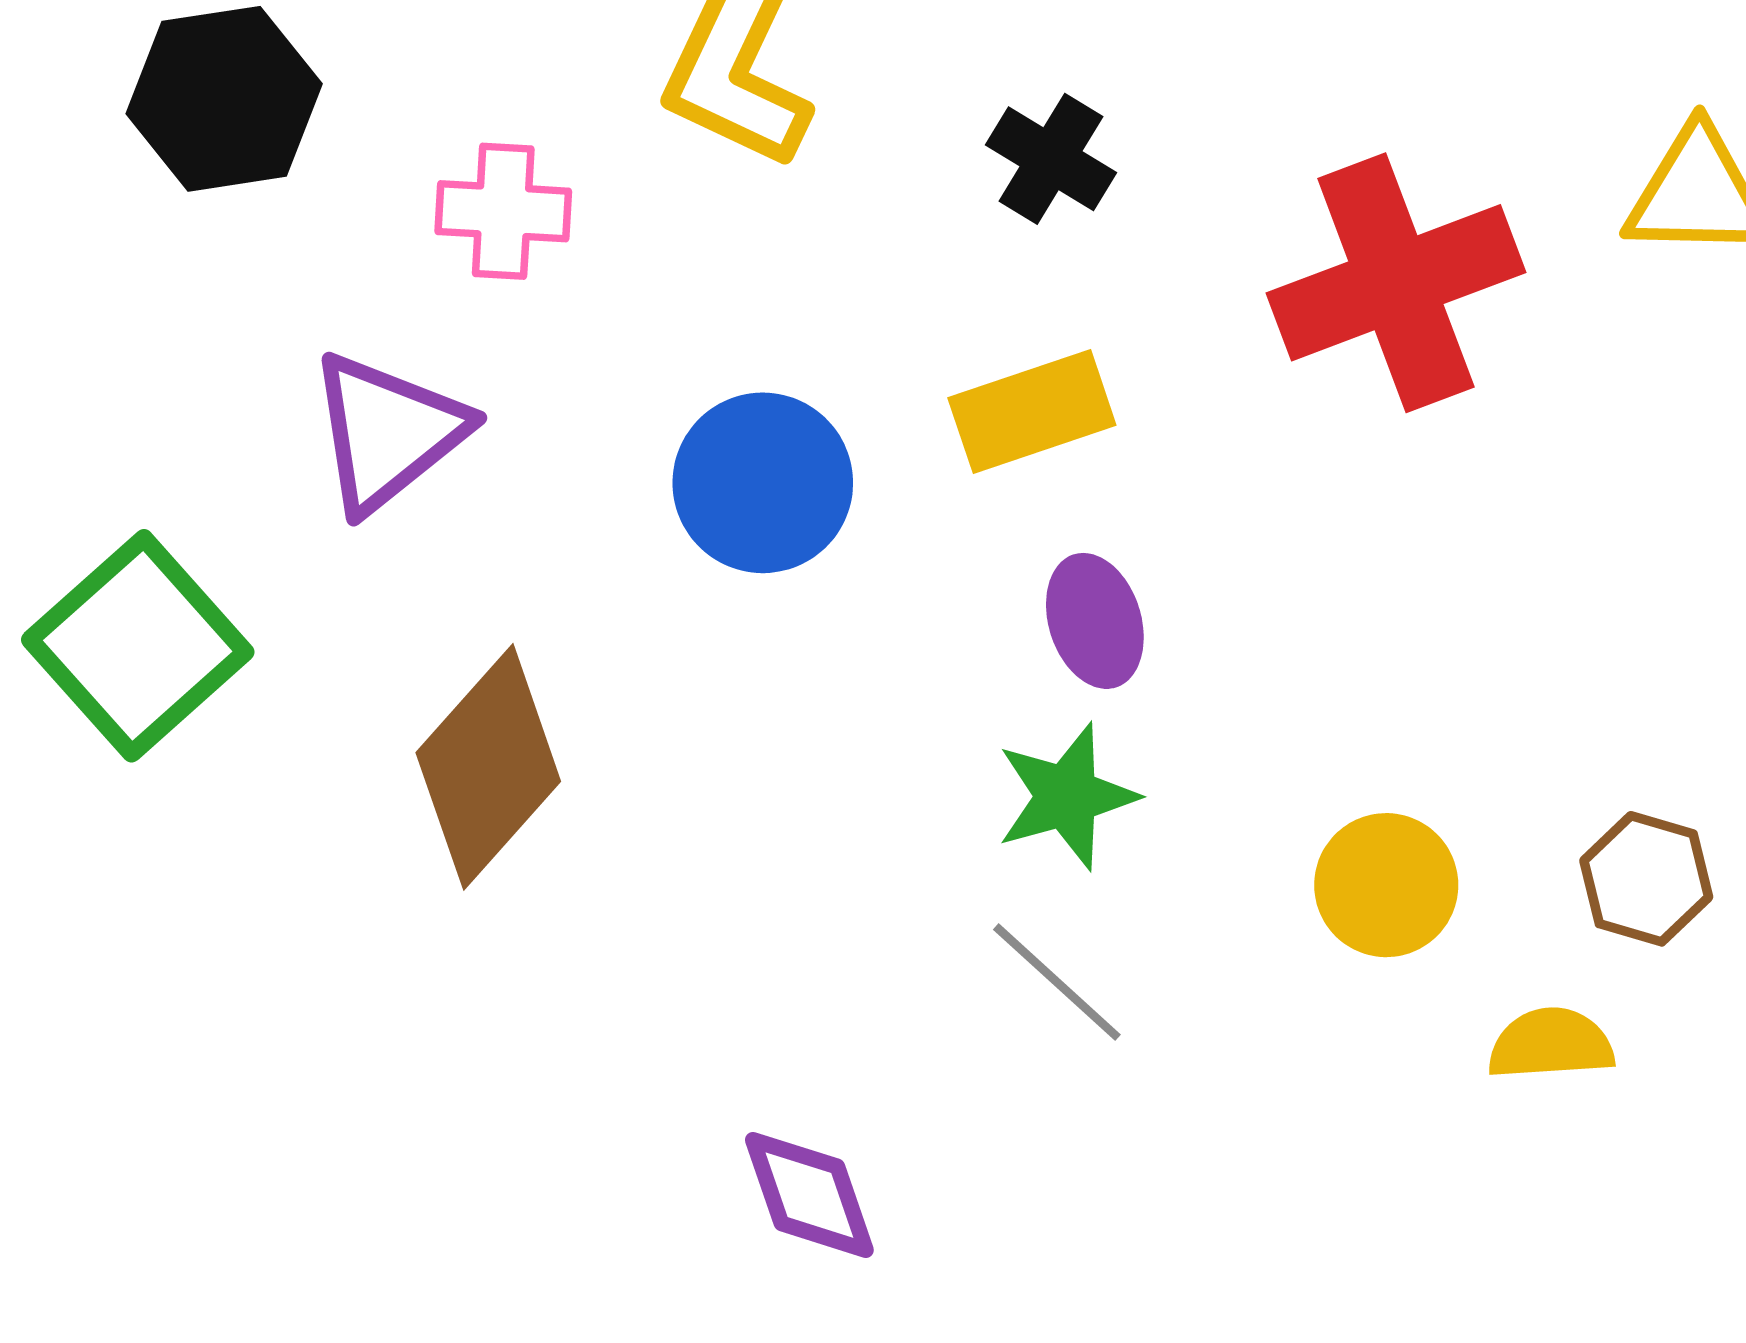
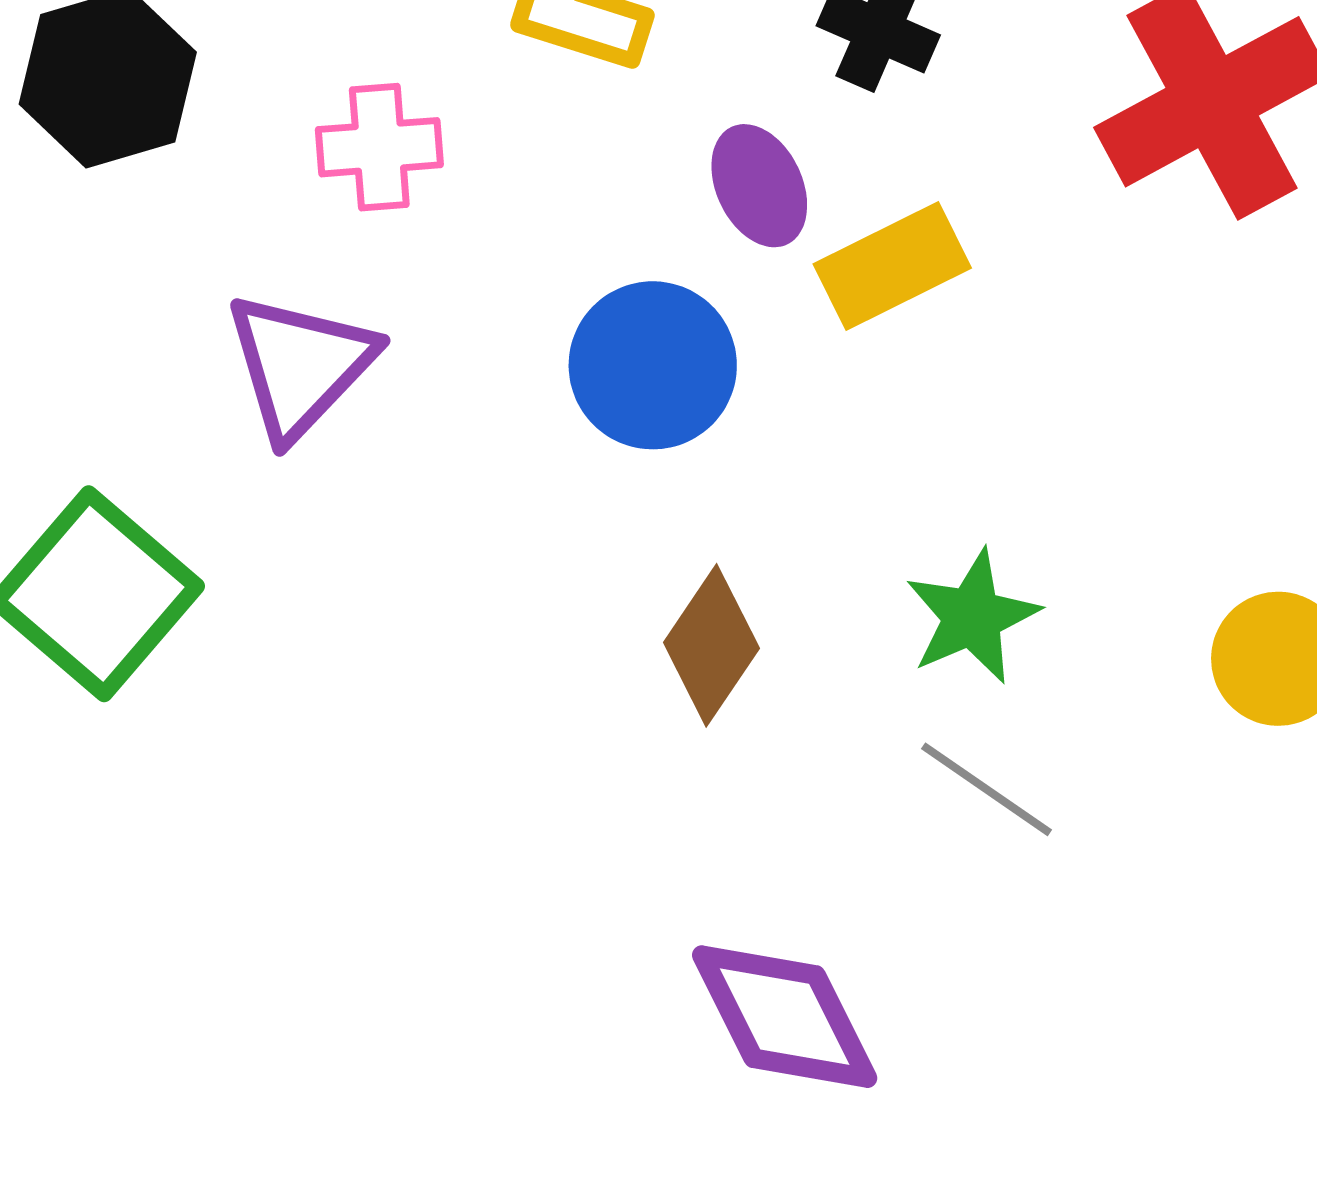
purple ellipse: (1095, 621) -> (759, 186), moved
brown diamond: (488, 767) -> (711, 645), moved, size x0.7
purple diamond: (809, 1195) -> (785, 1017), size x1.4

